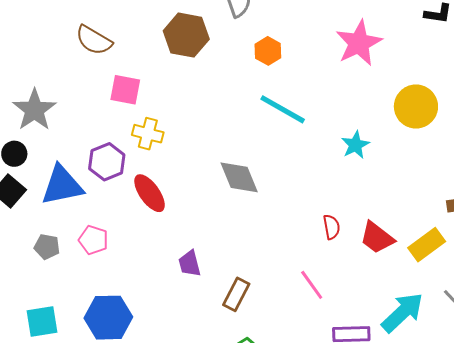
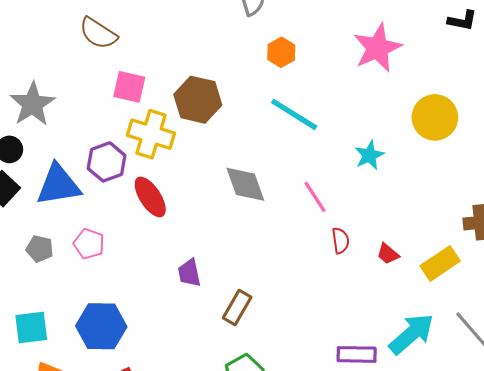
brown hexagon: (186, 35) -> (198, 100), moved
yellow cross: (148, 134) -> (151, 134), size x1.4
red trapezoid: (377, 238) -> (388, 254), size x0.6
pink line: (312, 285) -> (315, 197), moved

